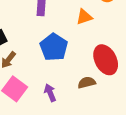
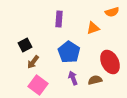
purple arrow: (50, 93) -> (73, 78), moved

